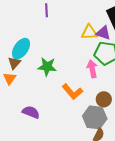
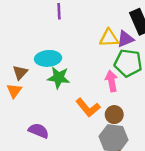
purple triangle: (103, 33) -> (125, 39), turned -42
cyan ellipse: (21, 49) -> (48, 58), moved, turned 50
brown circle: (104, 99) -> (114, 115), moved

